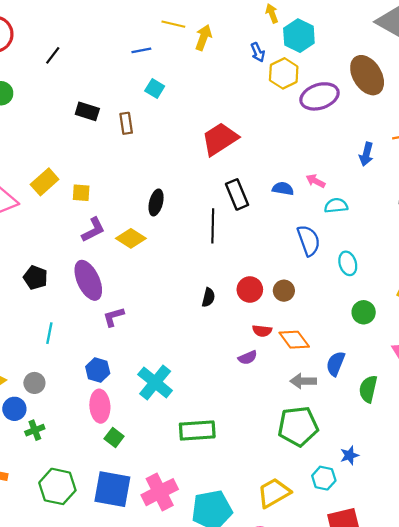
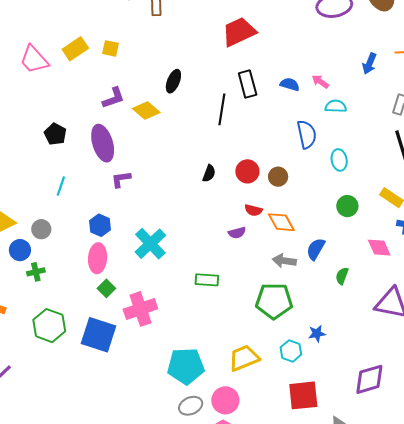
yellow square: (81, 193) -> (111, 48), moved
green semicircle: (368, 389) -> (342, 276), size x0.7
green rectangle: (197, 431) -> (207, 280), moved, size x0.7
pink cross: (160, 492) -> (140, 309), moved

